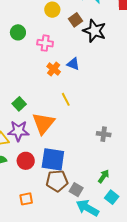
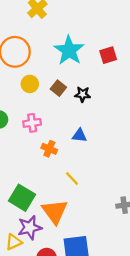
black star: (94, 31) -> (83, 94), size x0.6
blue triangle: (73, 64) -> (79, 135), moved
green square: (19, 104) -> (22, 198), size x1.6

